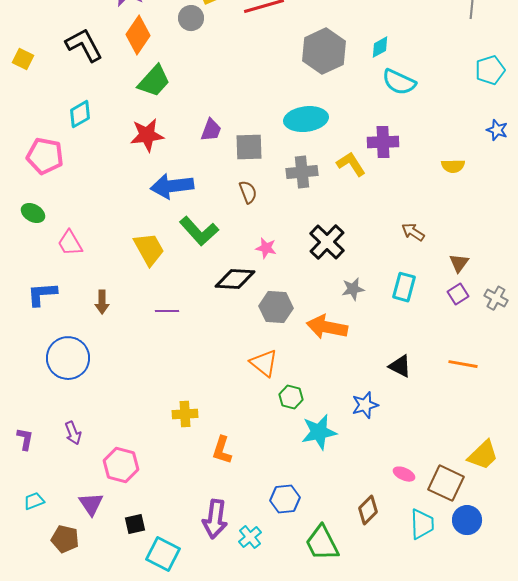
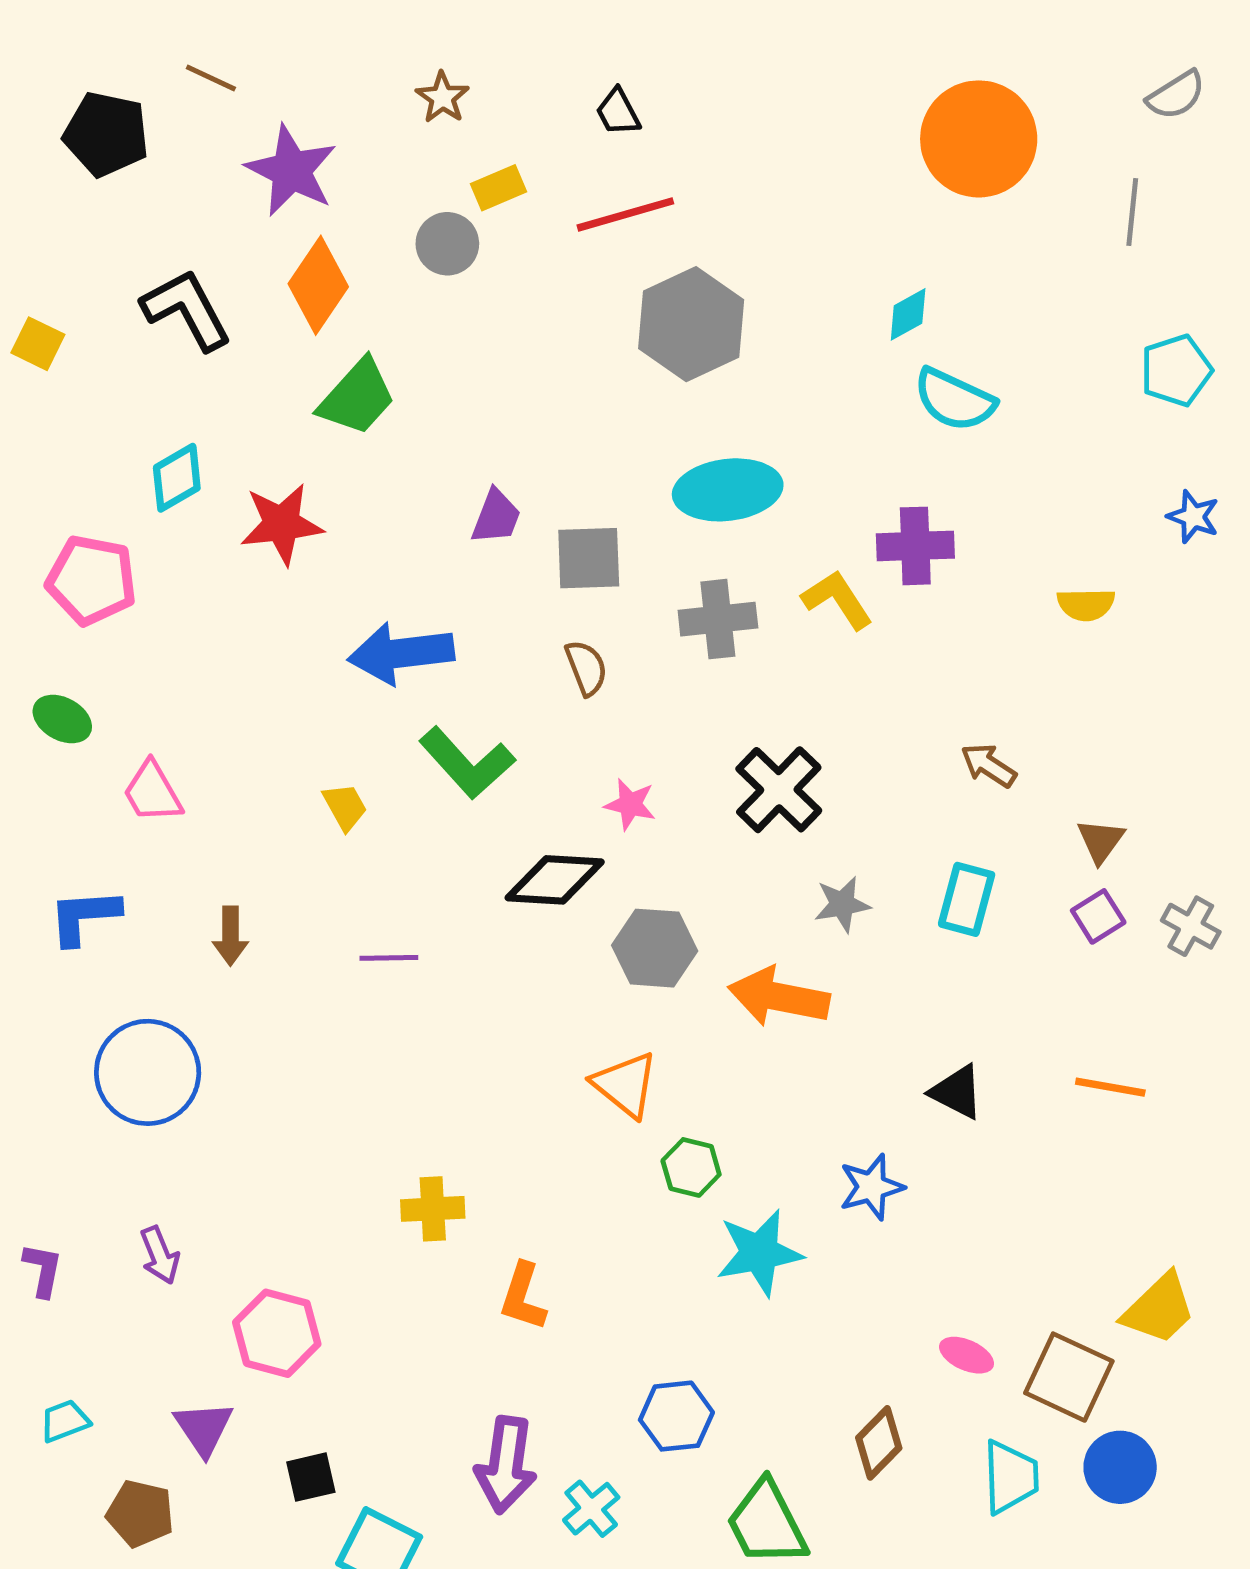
gray hexagon: (324, 51) -> (691, 324), moved
red star: (147, 135) -> (282, 524), moved
yellow trapezoid: (149, 249) -> (345, 807), size x0.6

